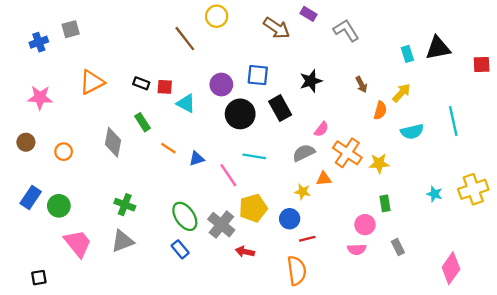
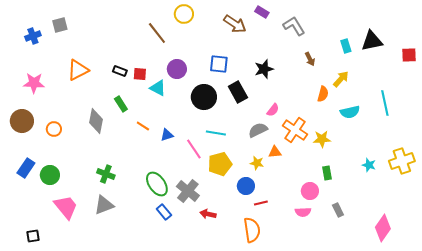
purple circle: (221, 85) -> (177, 69), moved
brown arrow: (361, 85) -> (310, 59), moved
brown circle: (26, 142) -> (22, 121), size x1.5
yellow pentagon: (253, 208) -> (220, 164), moved
blue rectangle: (180, 249) -> (164, 212), moved

